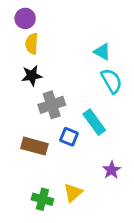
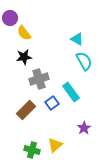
purple circle: (25, 18) -> (10, 18), moved
yellow semicircle: (32, 44) -> (24, 33), turned -42
blue square: (69, 137) -> (52, 103), turned 32
brown rectangle: (34, 146) -> (26, 110), turned -60

